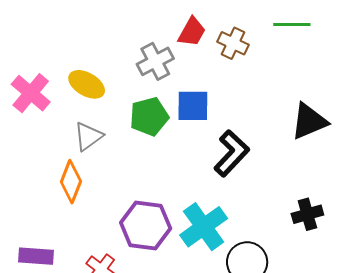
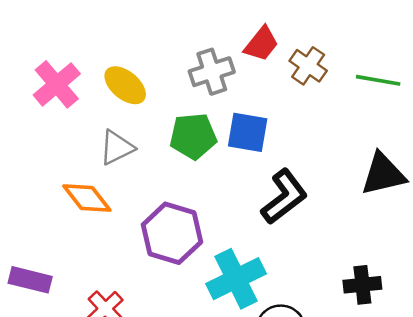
green line: (292, 24) -> (378, 80), moved
orange diamond: (71, 182) -> (87, 198), turned -69
purple hexagon: (146, 226) -> (172, 233), moved

